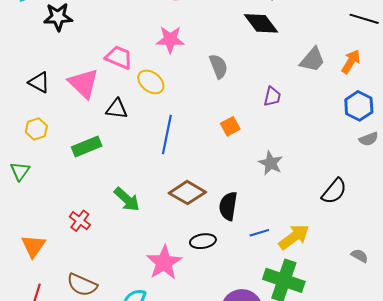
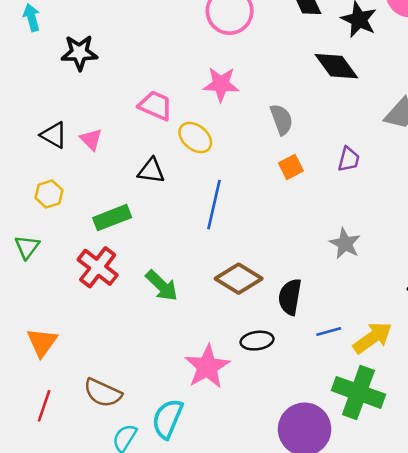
pink triangle: (84, 83) -> (91, 139), moved, size x0.6
orange square: (230, 126) -> (291, 167), moved
red cross: (80, 221) -> (98, 267), moved, size x1.5

